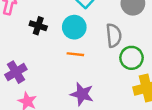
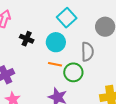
green circle: (132, 58) -> (73, 72), moved

